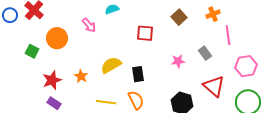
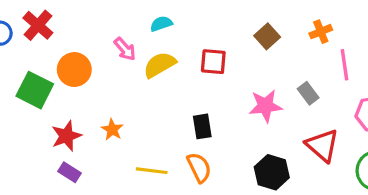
green square: (32, 51) -> (35, 90), size x1.6
pink star: (178, 61) -> (265, 106), size x1.5
yellow semicircle: (111, 65) -> (160, 65), moved

